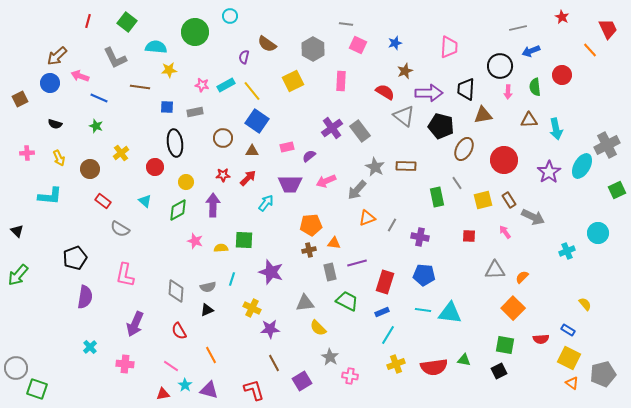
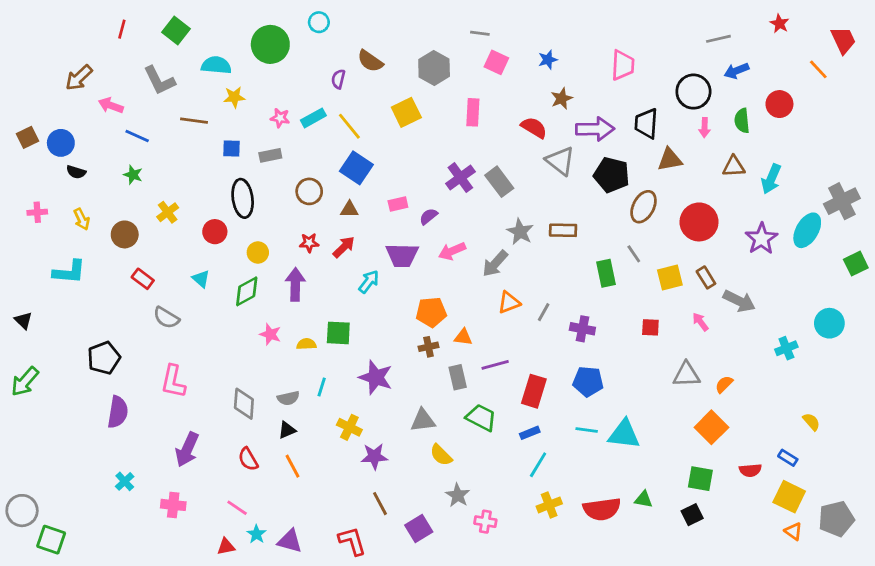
blue circle: (50, 83) -> (61, 143), moved
cyan arrow: (556, 129) -> (771, 179), turned 35
orange line: (211, 355) -> (293, 466), moved

